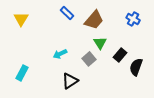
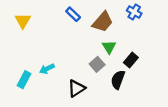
blue cross: (133, 19) -> (134, 12), moved
cyan arrow: (60, 54) -> (47, 69), moved
black semicircle: (136, 67) -> (118, 80), moved

